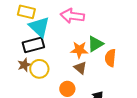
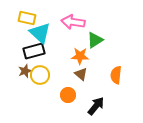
green triangle: (95, 44) -> (95, 40), moved
orange semicircle: (110, 58) -> (116, 75), moved

